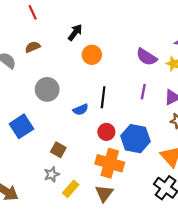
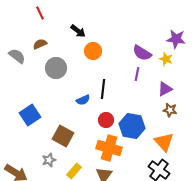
black arrow: (75, 32) -> (78, 31), turned 91
gray circle: (47, 89) -> (56, 68), moved
purple line: (143, 92) -> (137, 74), moved
brown square: (58, 150) -> (63, 136), size x1.5
gray star: (52, 174) -> (49, 160), moved

